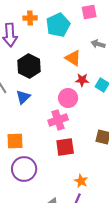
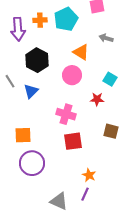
orange cross: (30, 18) -> (40, 20), moved
red star: (82, 80) -> (97, 99), moved
pink circle: (68, 98) -> (72, 75), moved
pink cross: (58, 120) -> (66, 114), turned 36

